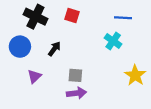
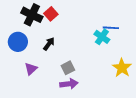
red square: (72, 16) -> (51, 14), moved, turned 32
blue line: (123, 18) -> (111, 28), moved
gray square: (75, 75) -> (68, 68), turned -32

